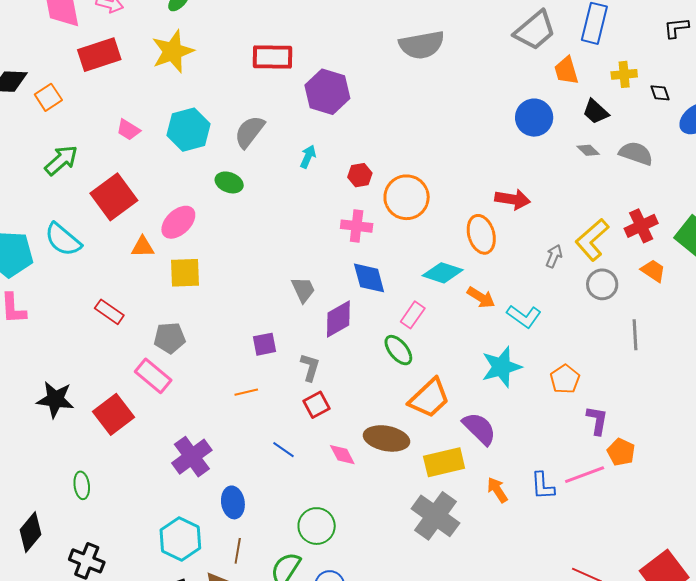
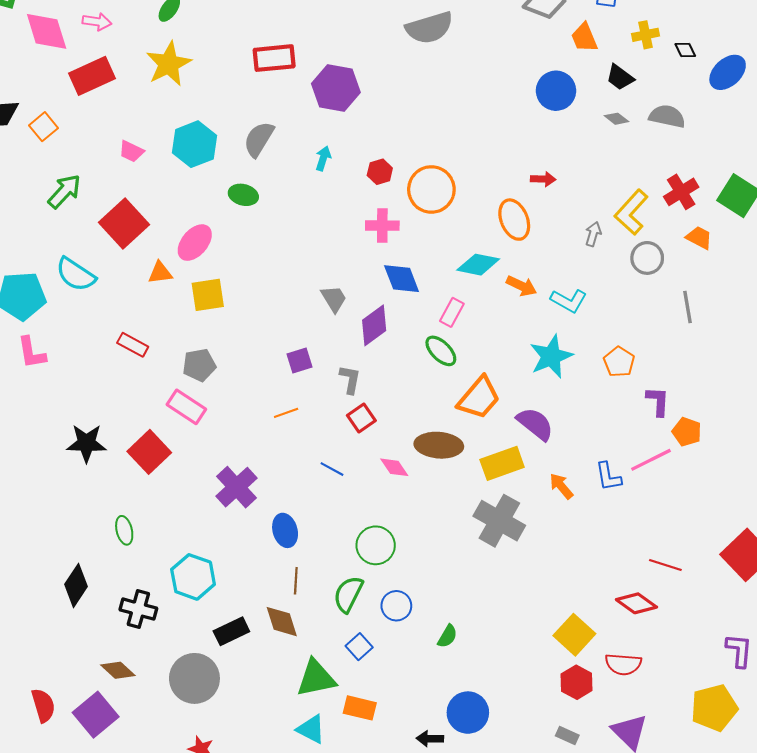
red arrow: (513, 199) -> (543, 179), size x0.7
cyan hexagon: (180, 539) -> (193, 577), moved

